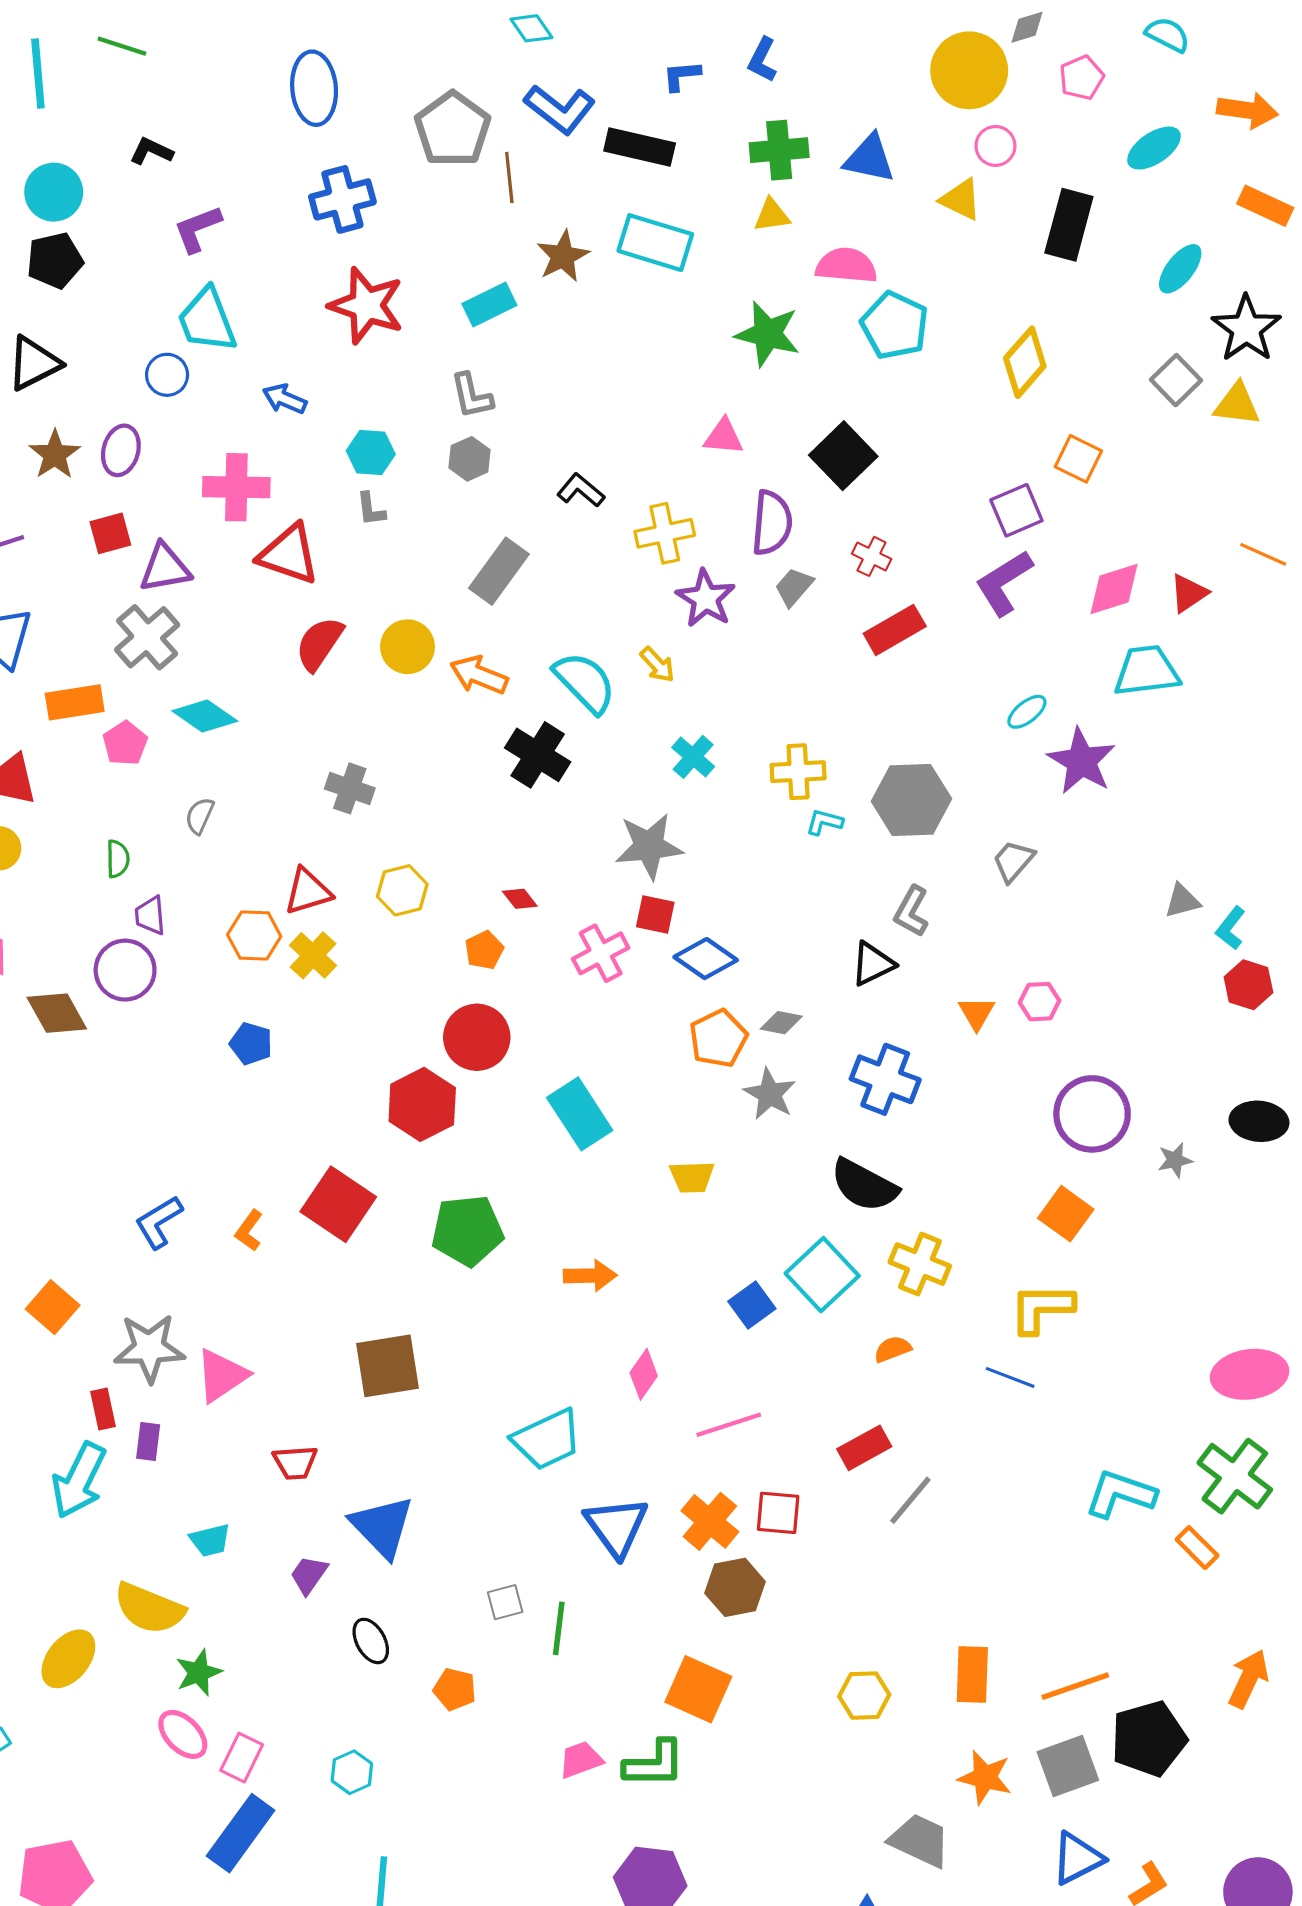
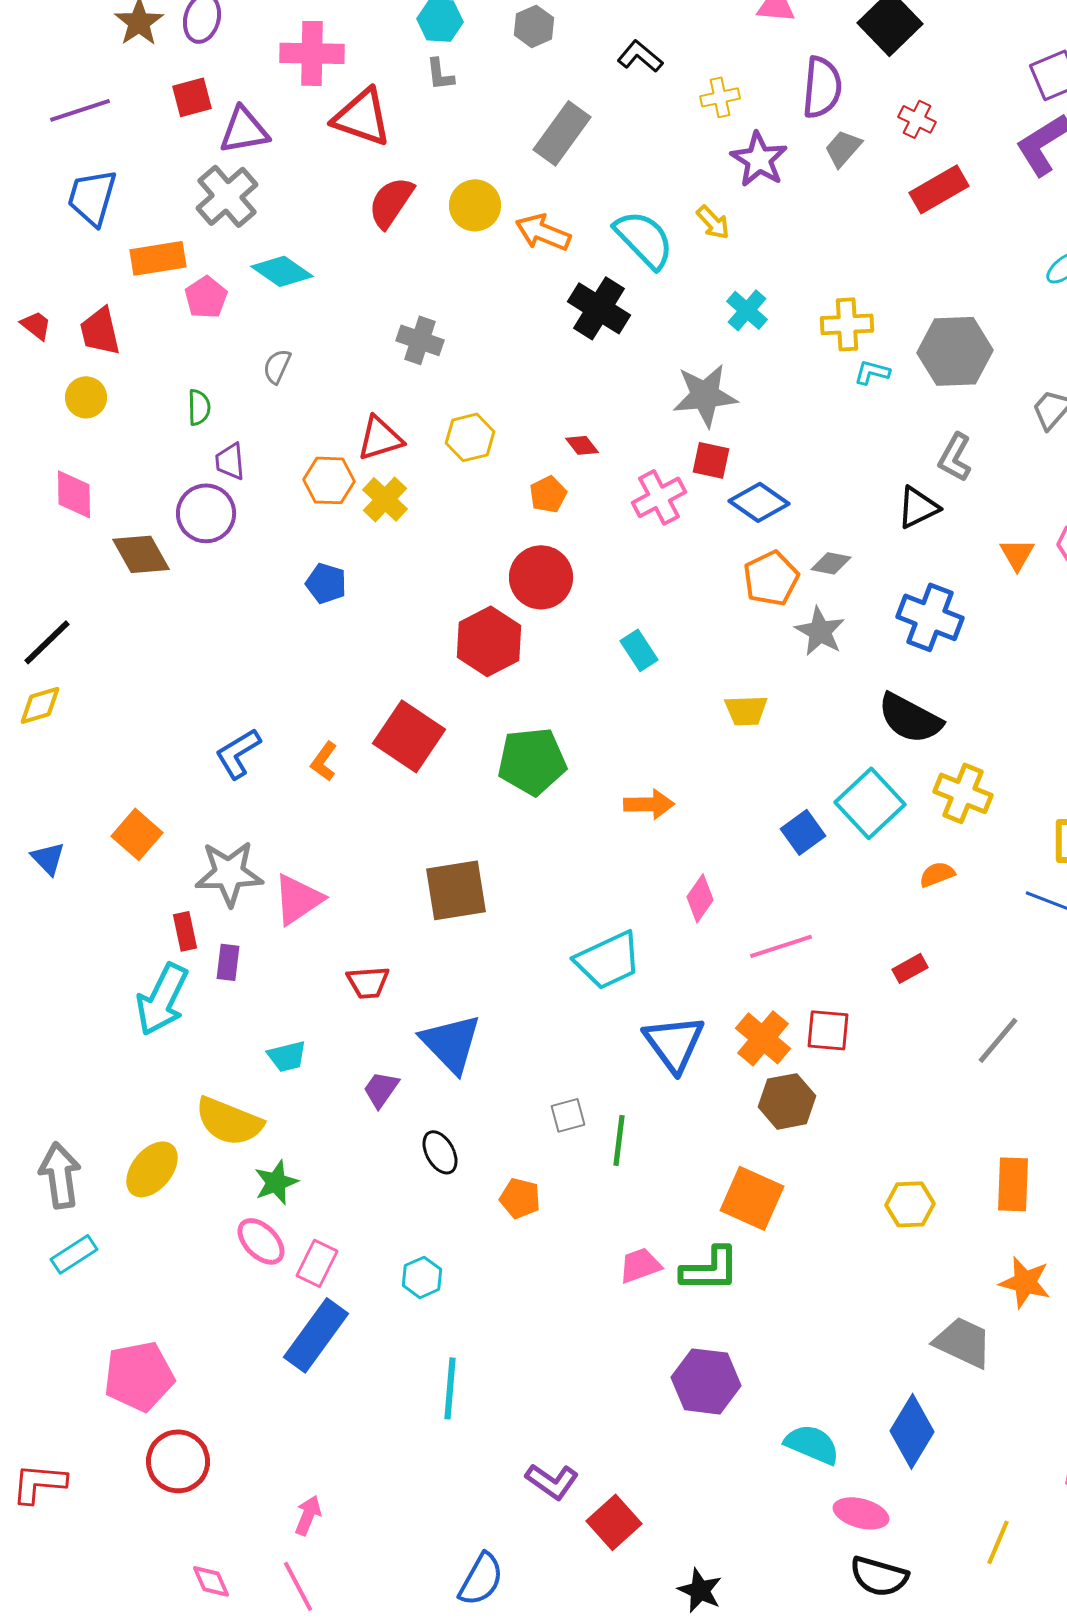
yellow cross: (665, 533) -> (720, 97), size x0.7
cyan rectangle: (580, 1114) -> (639, 650), size x0.6
red rectangle: (864, 1448) -> (910, 968), size x0.7
gray line: (910, 1500) -> (998, 1040), moved

